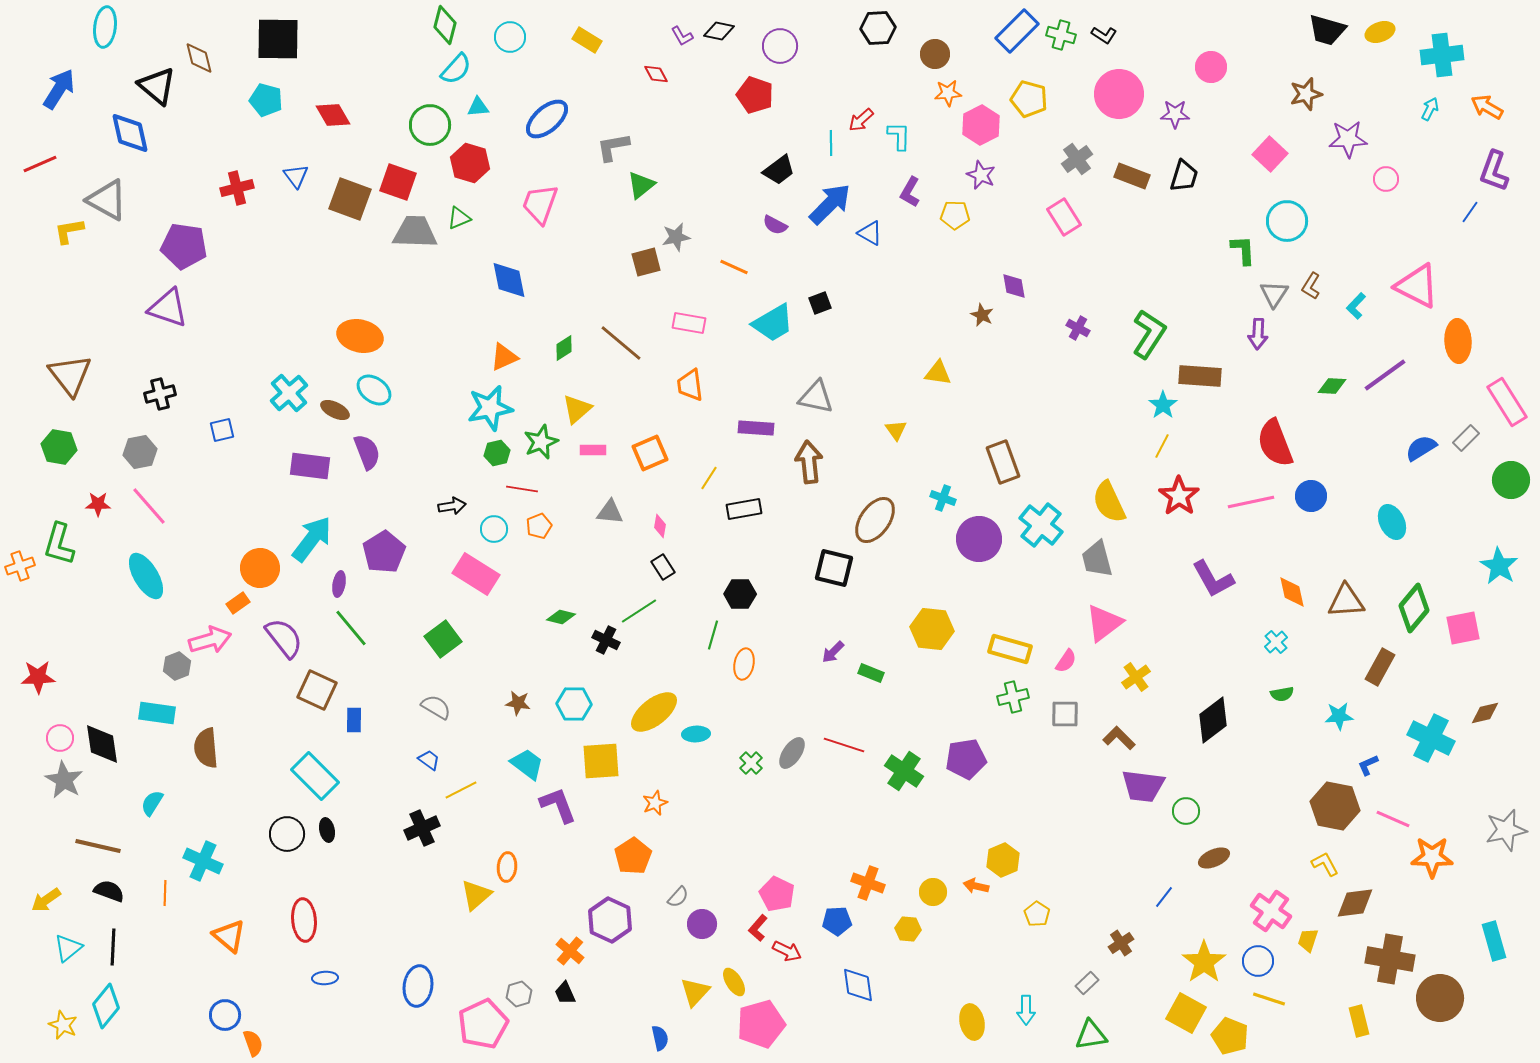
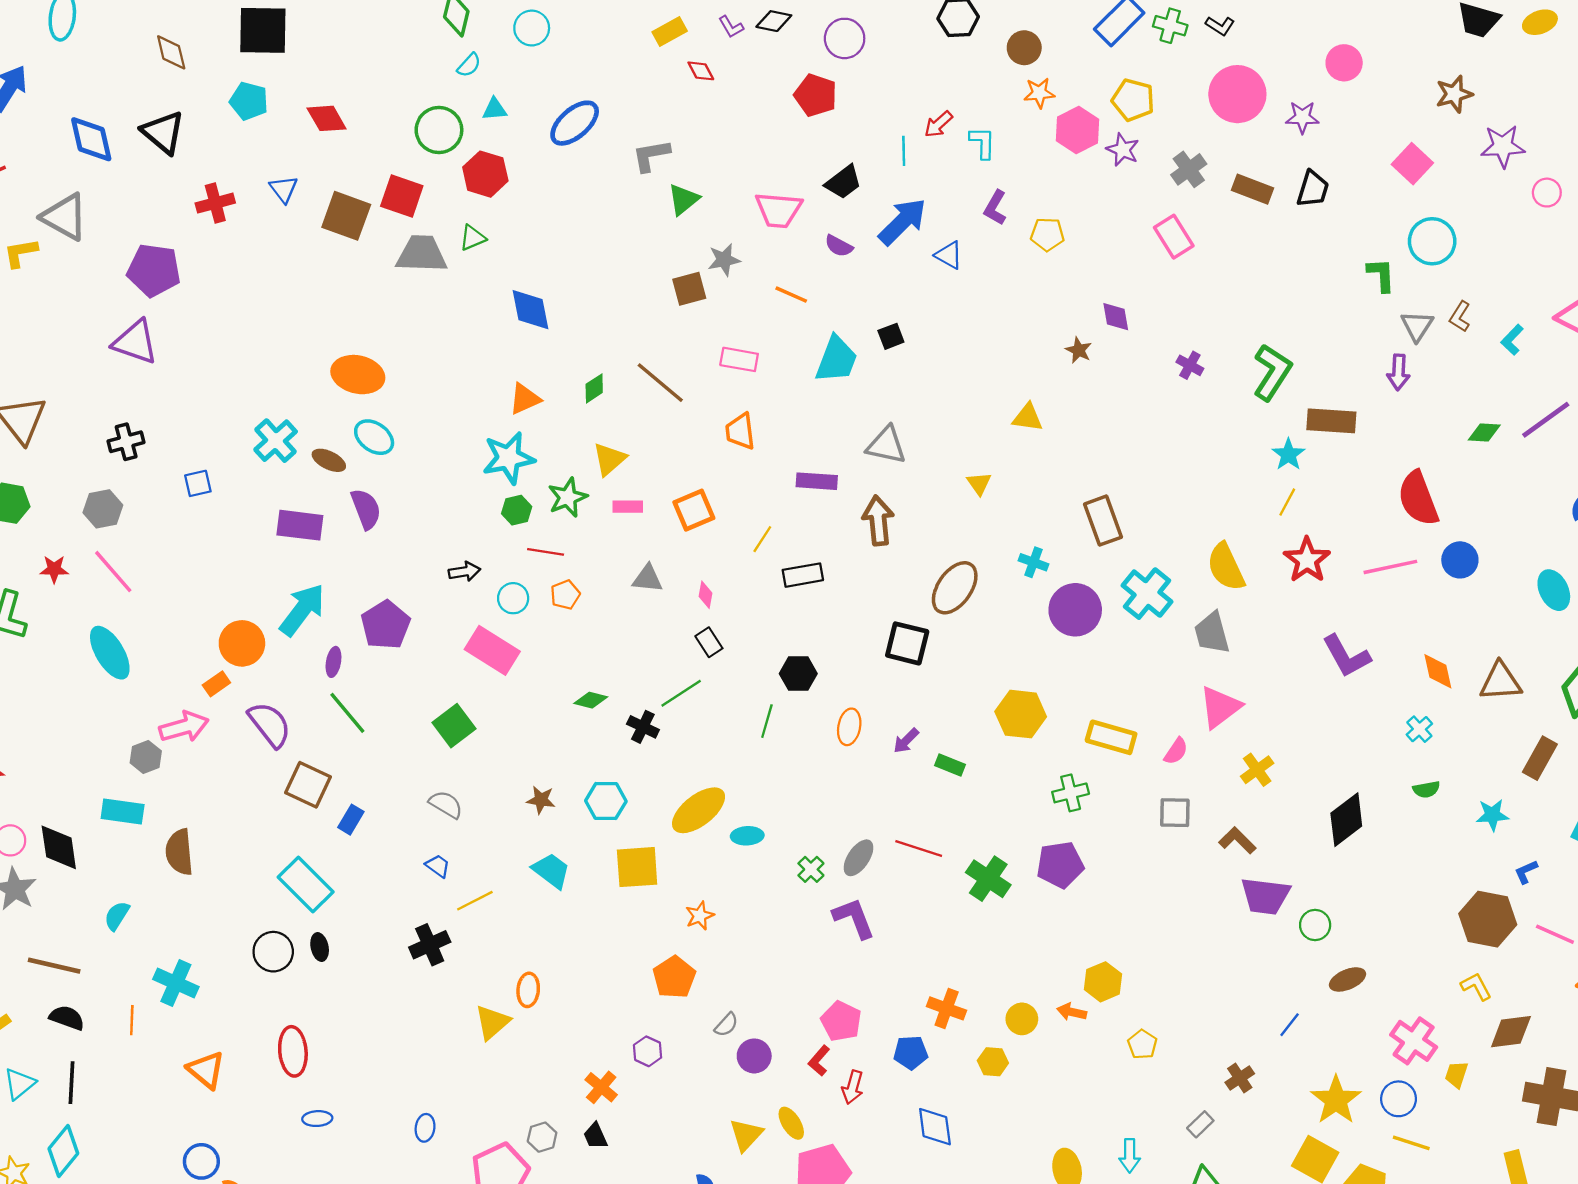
yellow rectangle: (587, 40) -> (670, 31), moved, turned -60
cyan semicircle: (456, 69) -> (469, 65), size x0.7
black triangle: (157, 86) -> (163, 132), moved
purple star: (981, 175) -> (1123, 150), moved
pink trapezoid: (540, 204) -> (779, 210), moved, turned -105
cyan trapezoid: (773, 323) -> (836, 359), turned -39
orange ellipse: (744, 664) -> (849, 727), moved
green cross: (1013, 697) -> (1071, 793), moved
blue rectangle: (354, 720) -> (351, 820), turned 30
purple L-shape: (558, 805) -> (854, 918), moved
purple hexagon: (610, 920) -> (648, 1051), size x0.6
red arrow: (787, 951) -> (853, 1087), turned 80
blue ellipse: (418, 986) -> (425, 1128), size x0.6

